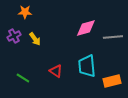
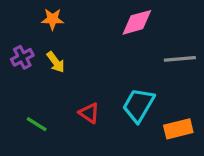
orange star: (25, 12) -> (53, 19), moved
pink diamond: (86, 28) -> (137, 22), moved
cyan trapezoid: (87, 66) -> (139, 105), turned 35

